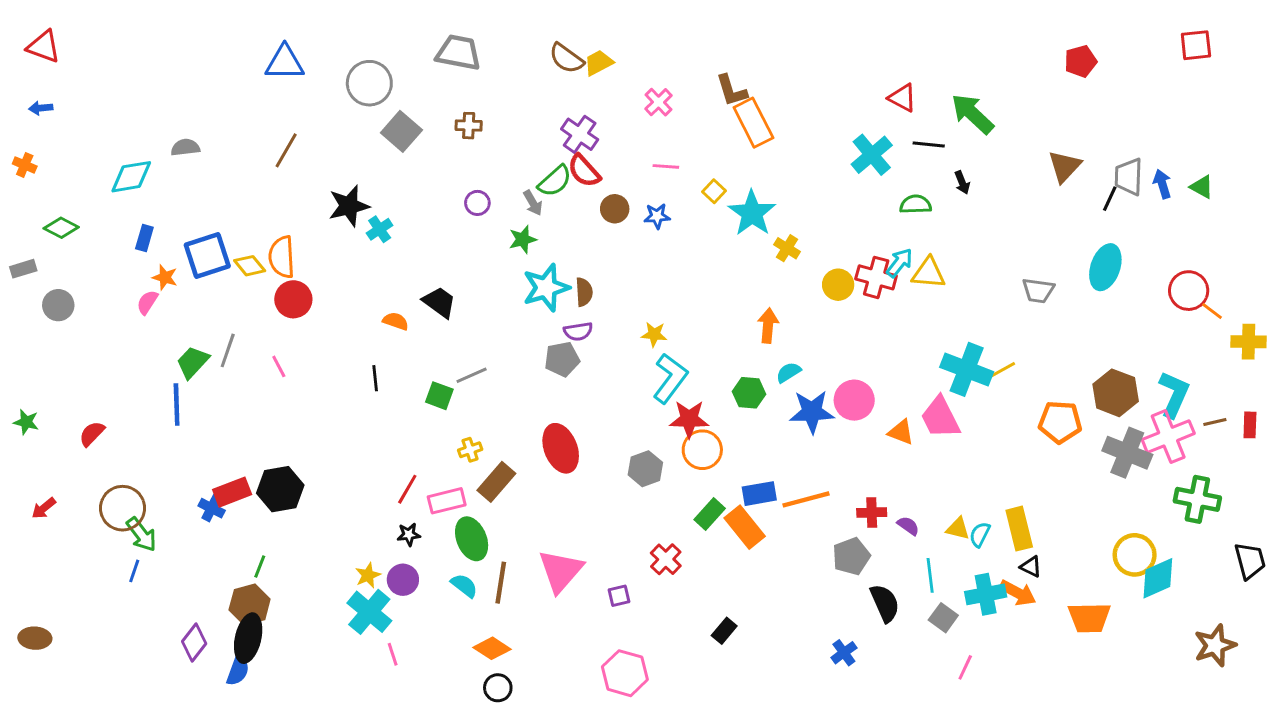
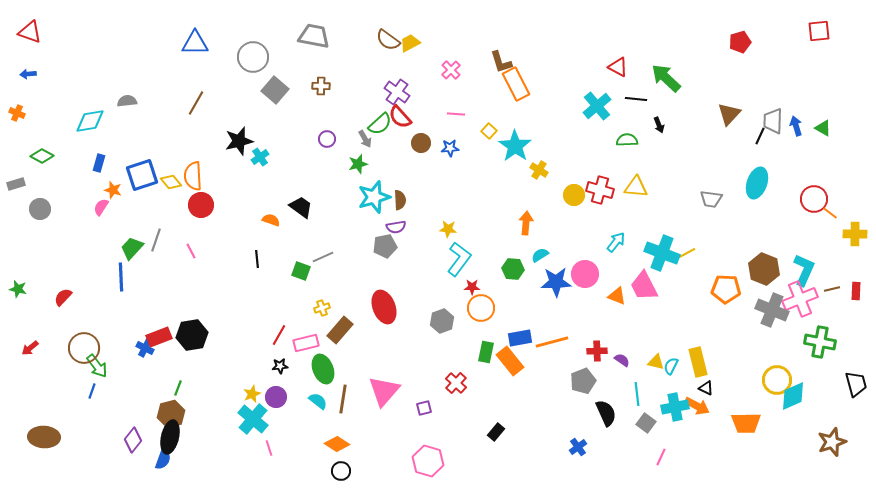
cyan arrow: (899, 263) -> (616, 242), moved
red star: (689, 419) -> (472, 287), size x0.6
green rectangle: (710, 514) -> (486, 352), turned -30
brown ellipse: (35, 638) -> (44, 437), moved, size x1.4

